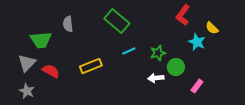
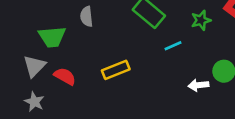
cyan line: (129, 51) -> (173, 46), moved
green star: (158, 53) -> (201, 20), moved

